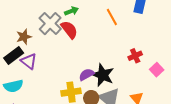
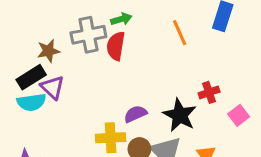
gray cross: (50, 24) -> (88, 35), turned 30
red semicircle: (69, 30) -> (116, 46), turned -138
black star: (103, 75) -> (180, 115), moved
cyan semicircle: (13, 86) -> (31, 102), moved

